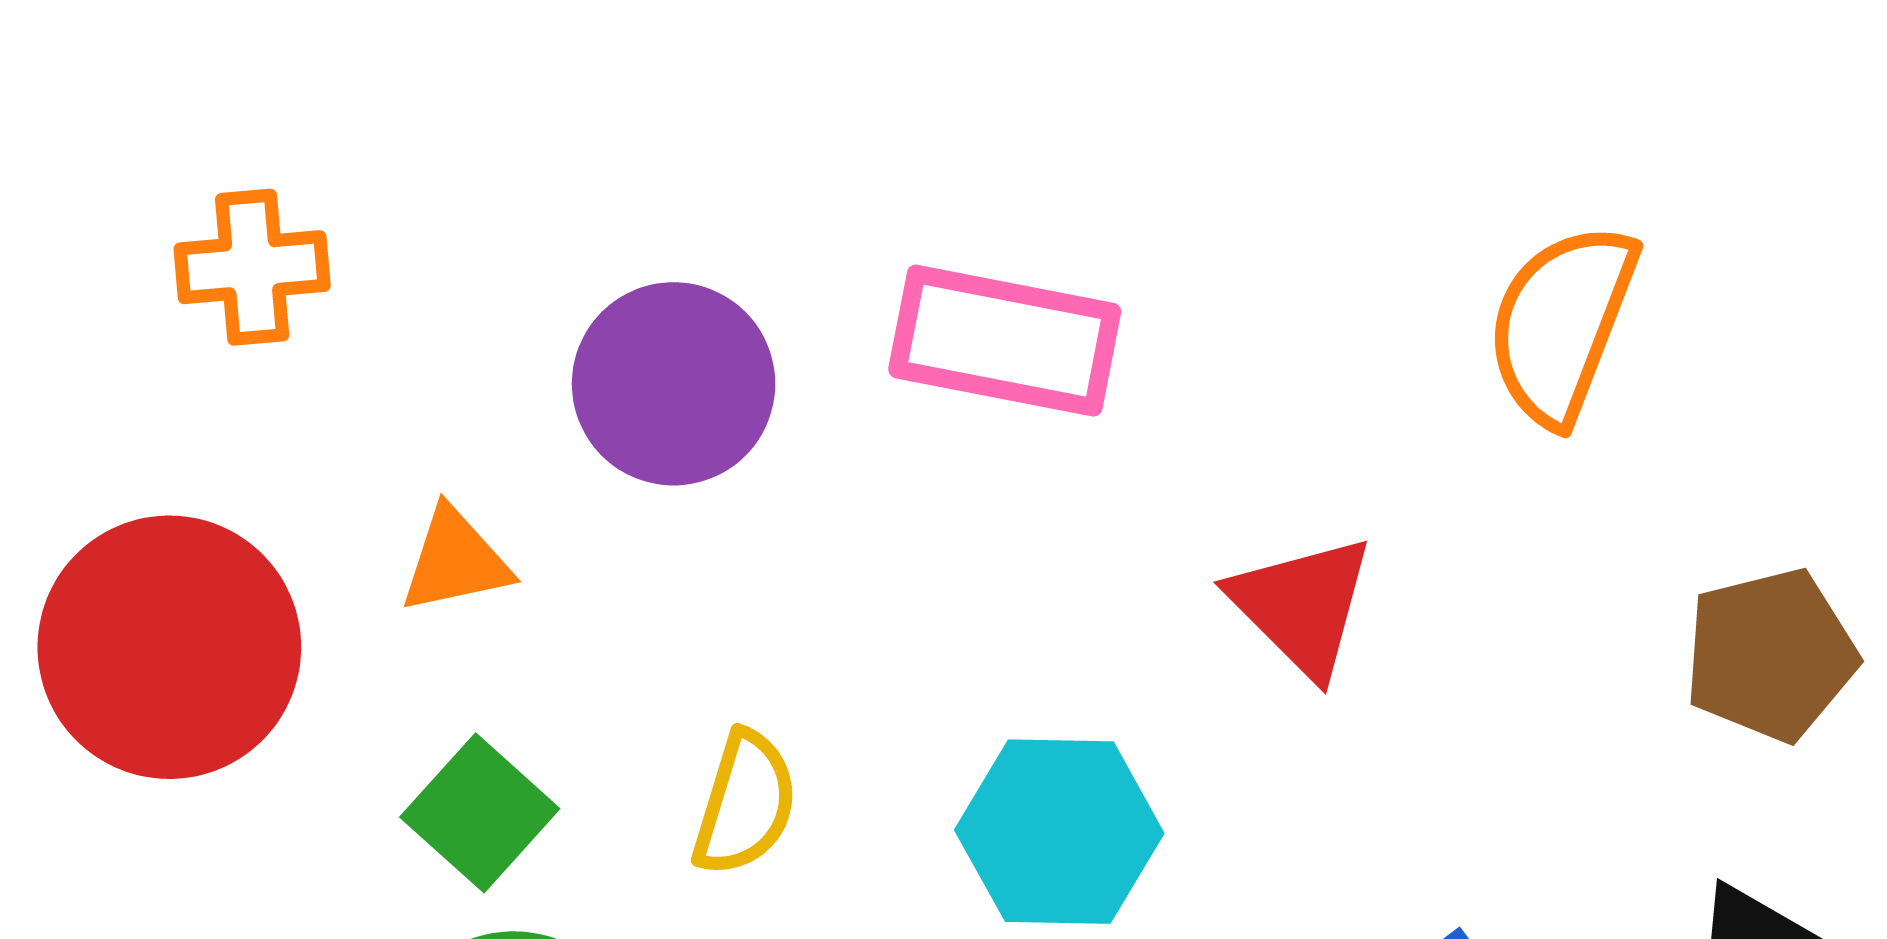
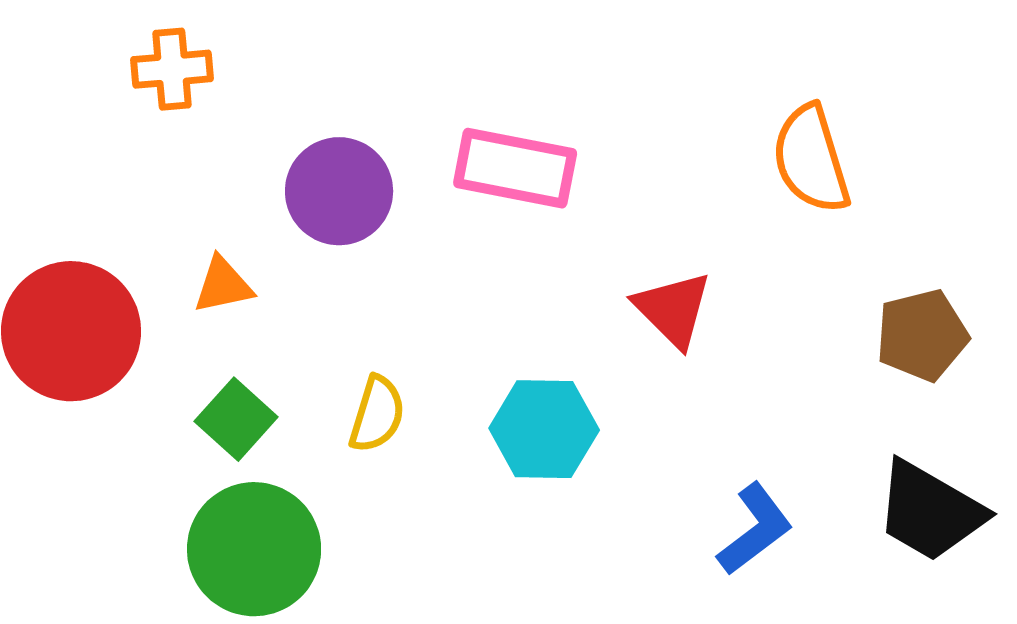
orange cross: (252, 267) -> (172, 69), moved
orange semicircle: (1562, 324) -> (811, 159), turned -38

